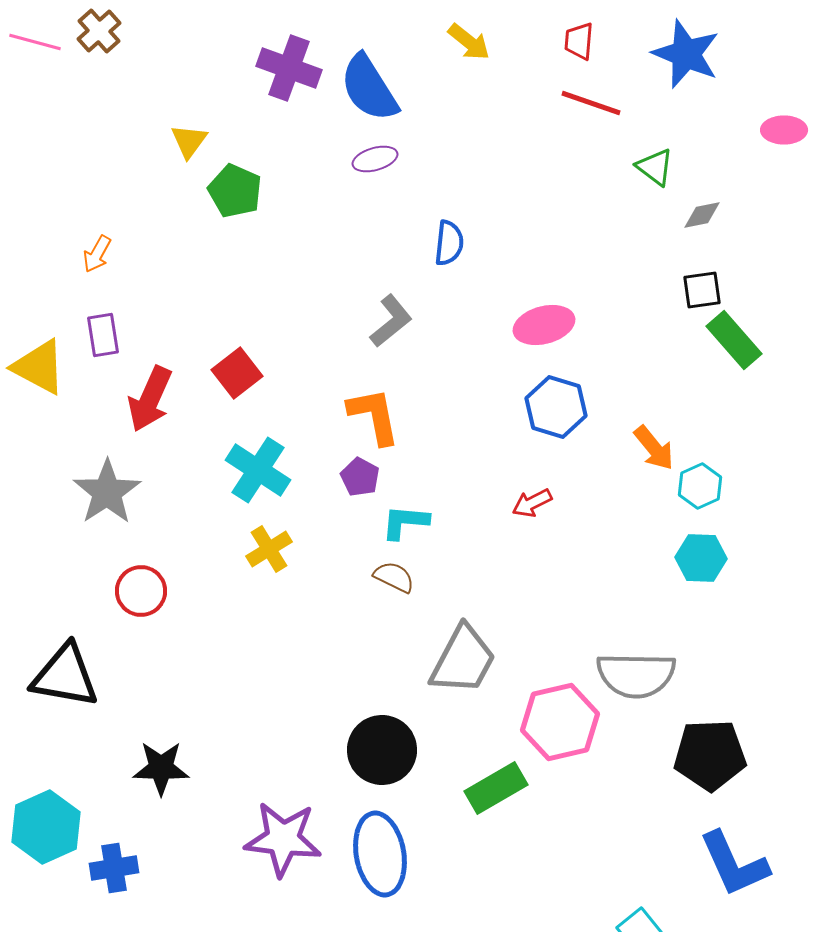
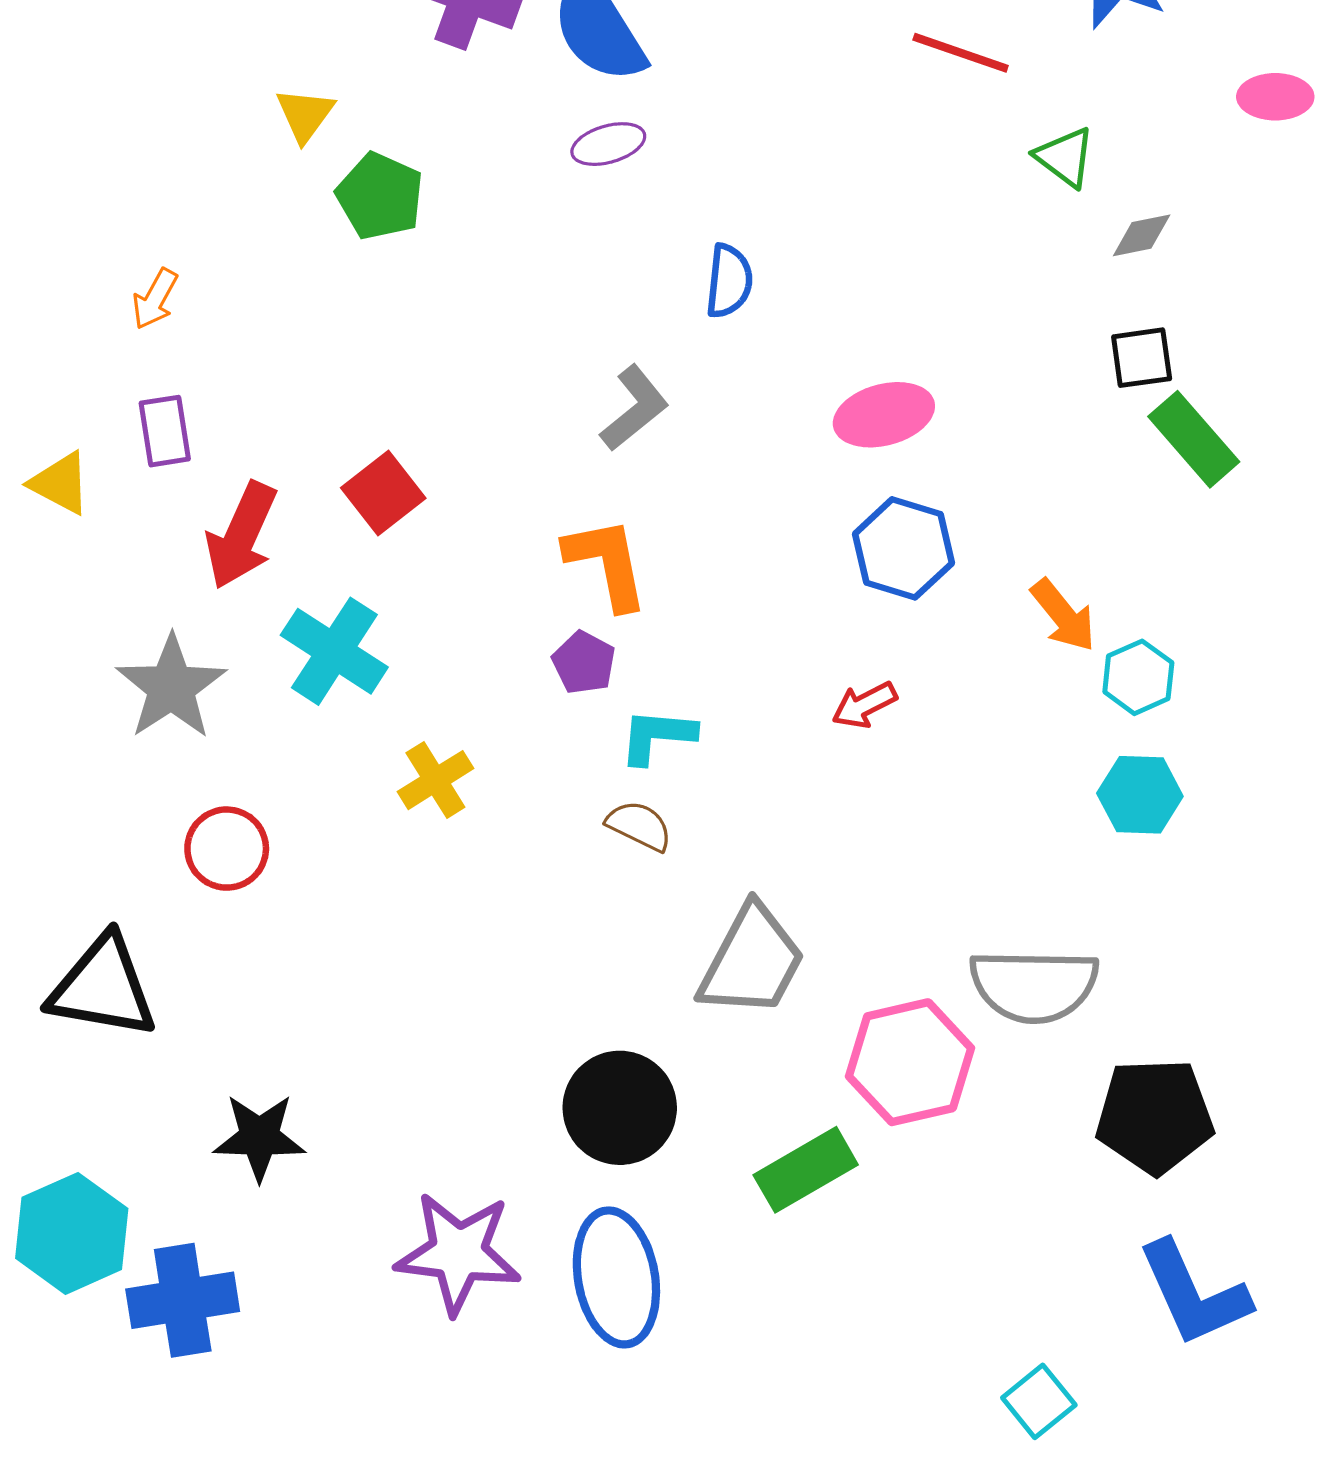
yellow triangle: (39, 367) -> (60, 483), size x0.7
cyan cross: (258, 470) -> (334, 651), moved
blue cross: (114, 868) -> (183, 1300), size x1.4

